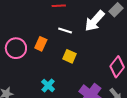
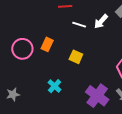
white arrow: (95, 21) -> (101, 21), size x0.7
white line: (65, 30) -> (79, 25), moved

